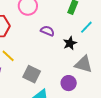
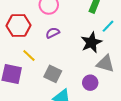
purple semicircle: (47, 31) -> (53, 33), moved, turned -48
black star: (70, 43) -> (91, 42), size x1.5

